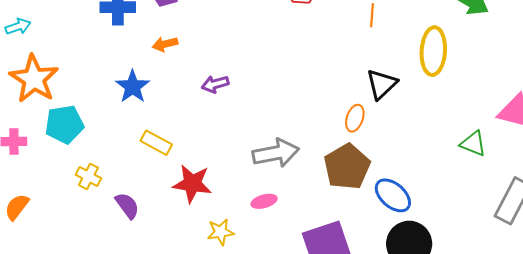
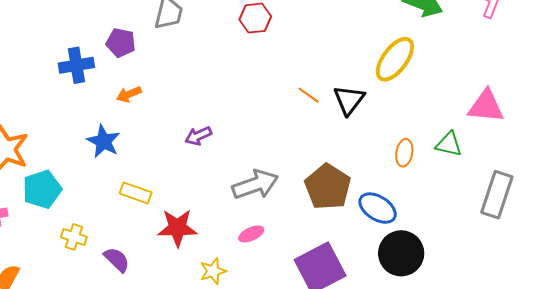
orange line: (372, 15) -> (308, 95), moved, turned -50
yellow ellipse: (433, 51) -> (395, 59), turned 42
purple arrow: (215, 84) -> (198, 136), moved
orange ellipse: (355, 118) -> (404, 153), moved

